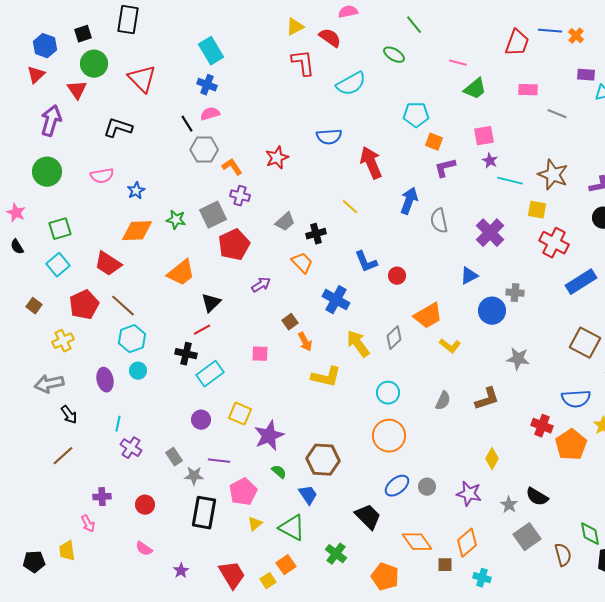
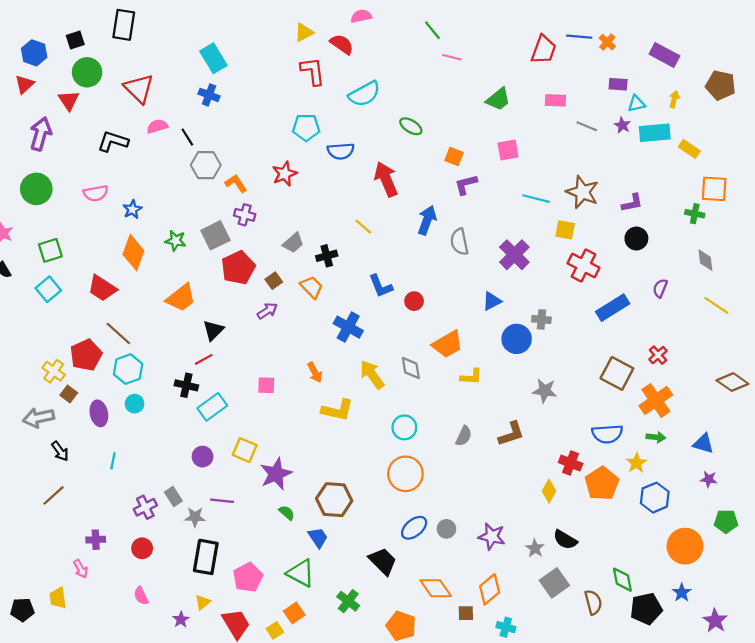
green ellipse: (394, 55) -> (411, 126), moved
pink line: (458, 63) -> (452, 57), moved
pink semicircle: (210, 114) -> (157, 126), moved
cyan pentagon: (416, 115) -> (306, 127), moved
purple star: (490, 161) -> (622, 125), moved
orange diamond: (137, 231) -> (133, 253), turned -68
red pentagon: (84, 305) -> (86, 355), moved
brown square: (34, 306) -> (69, 394), moved
brown square: (290, 322) -> (274, 281), moved
gray diamond: (394, 338) -> (411, 368), turned -55
yellow cross: (63, 341) -> (54, 371), turned -30
yellow L-shape: (450, 346) -> (471, 377), turned -35
purple cross: (131, 448) -> (145, 507), moved, turned 30
yellow diamond: (492, 459) -> (549, 491), moved
pink pentagon: (243, 492) -> (248, 577), moved
yellow triangle: (255, 524) -> (203, 602), moved
pink semicircle: (144, 549) -> (141, 596), turned 30

